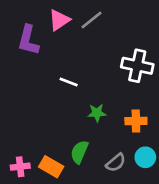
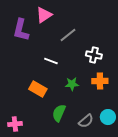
gray line: (92, 20) -> (68, 35), moved
white cross: (137, 66) -> (94, 55), moved, size x0.7
orange cross: (136, 121) -> (100, 81), moved
orange rectangle: (51, 167) -> (38, 89), moved

